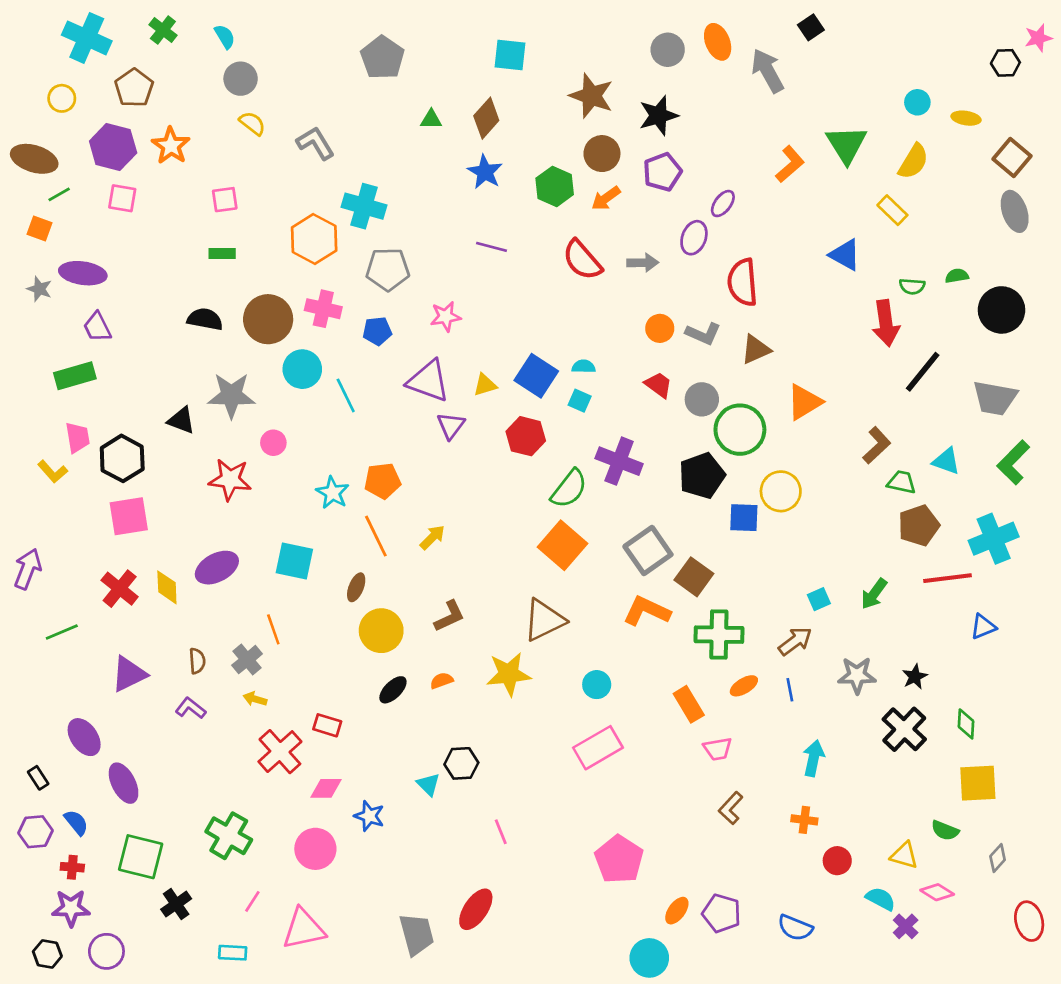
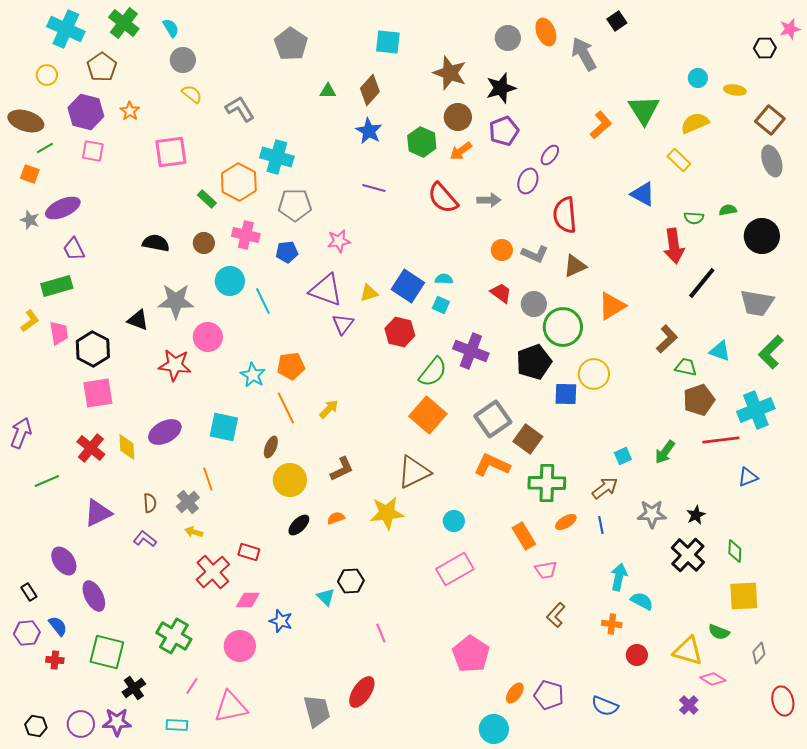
green cross: (163, 30) -> (124, 23), size x1.4
orange star: (171, 146) -> (130, 111), size x0.7
yellow semicircle: (913, 161) -> (695, 123), turned -144
pink square: (225, 200) -> (171, 152), size x1.6
green rectangle: (222, 253) -> (207, 199), moved, turned 42
purple ellipse: (83, 273) -> (63, 208), turned -32
brown circle: (268, 319) -> (204, 243), size x0.6
pink circle: (273, 443) -> (208, 337), size x1.5
yellow L-shape: (53, 472) -> (30, 321), moved, turned -85
yellow triangle: (904, 855) -> (688, 651), size x1.4
cyan semicircle: (881, 899) -> (642, 601), moved
purple star: (71, 908) -> (117, 722), moved

